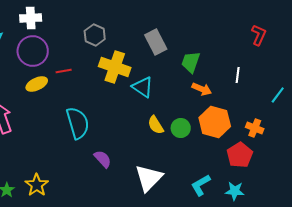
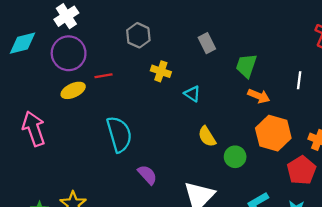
white cross: (31, 18) -> (66, 16), turned -30
gray rectangle: (156, 42) -> (207, 43), size x0.7
yellow cross: (115, 67) -> (161, 71), size x0.6
cyan triangle: (143, 87) -> (192, 94), size x0.7
green circle: (181, 128) -> (235, 157), moved

